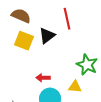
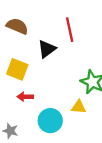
yellow square: (24, 41) -> (17, 69), moved
red arrow: (43, 78) -> (25, 97), moved

